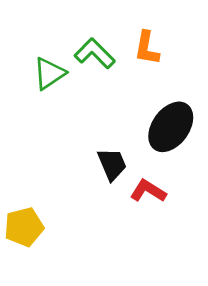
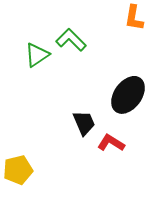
orange L-shape: (147, 48) -> (134, 18), moved

